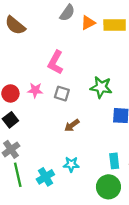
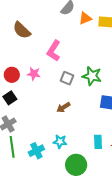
brown semicircle: (15, 25) -> (22, 30), moved
gray square: (62, 94) -> (67, 78), moved
green circle: (108, 187) -> (76, 165), moved

